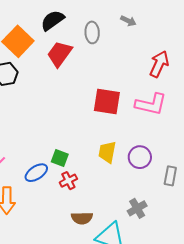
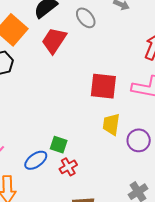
gray ellipse: (92, 32) -> (86, 18), turned -35
yellow trapezoid: (107, 152) -> (111, 124), moved

